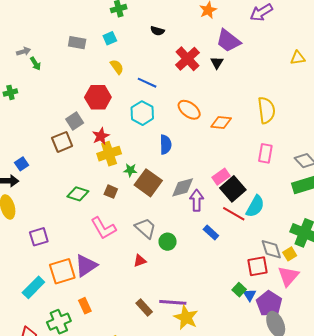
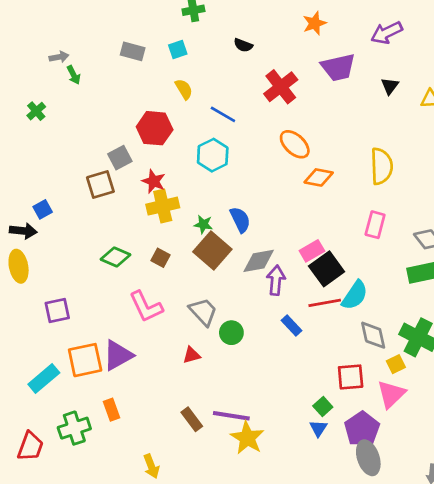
purple trapezoid: (228, 41) -> (338, 67), turned -56
black triangle: (217, 63) -> (390, 86), moved
green cross: (10, 92) -> (36, 111), turned -32
orange ellipse: (189, 110) -> (295, 144), moved
red star: (101, 136) -> (154, 181), turned -30
blue semicircle: (166, 145) -> (240, 220), moved, turned -30
green star: (130, 170) -> (203, 224), moved
red line: (234, 214) -> (325, 303), turned -45
gray diamond: (271, 249) -> (373, 335), moved
blue triangle: (250, 295) -> (318, 428), moved

